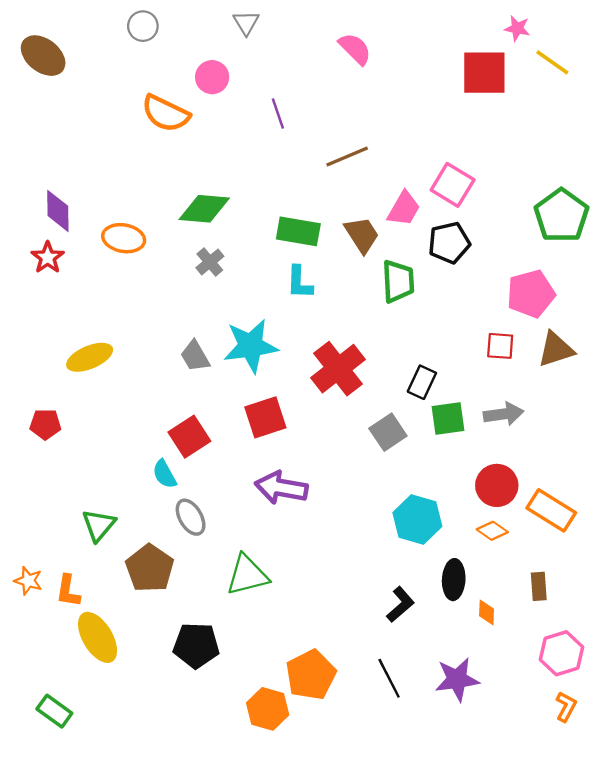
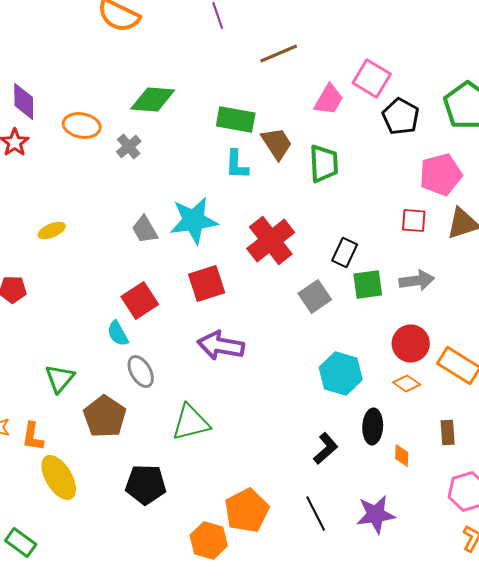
brown trapezoid: (362, 235) -> (277, 144), moved
black pentagon: (449, 243) -> (401, 116), moved, turned -30
gray cross: (210, 262) -> (129, 146), moved
yellow ellipse: (90, 357) -> (52, 230), size x0.7

